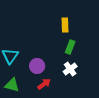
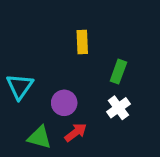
yellow rectangle: (65, 25) -> (82, 42), moved
green triangle: (12, 85) -> (39, 137), moved

